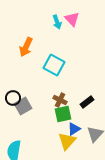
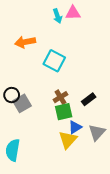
pink triangle: (72, 19) -> (73, 13), turned -49
orange arrow: (26, 47) -> (25, 42), turned 54
brown cross: (60, 100) -> (60, 97), turned 32

